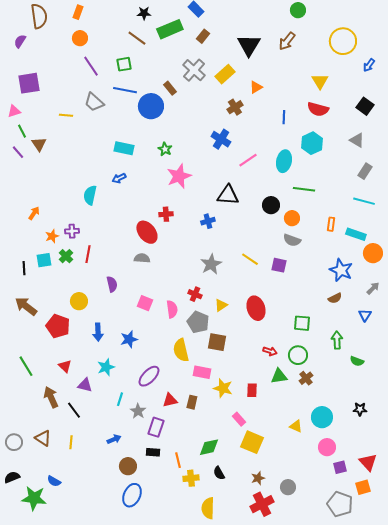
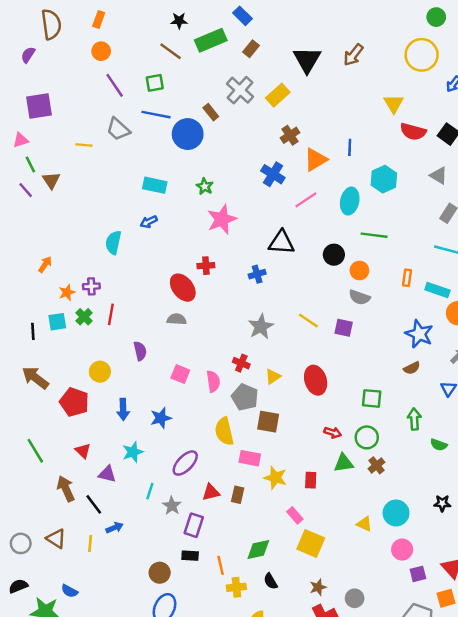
green circle: (298, 10) -> (436, 17), moved
orange triangle: (256, 87) -> (316, 160), moved, size x1.5
red semicircle: (318, 109) -> (413, 132), moved
blue arrow: (114, 439) -> (115, 528), moved

